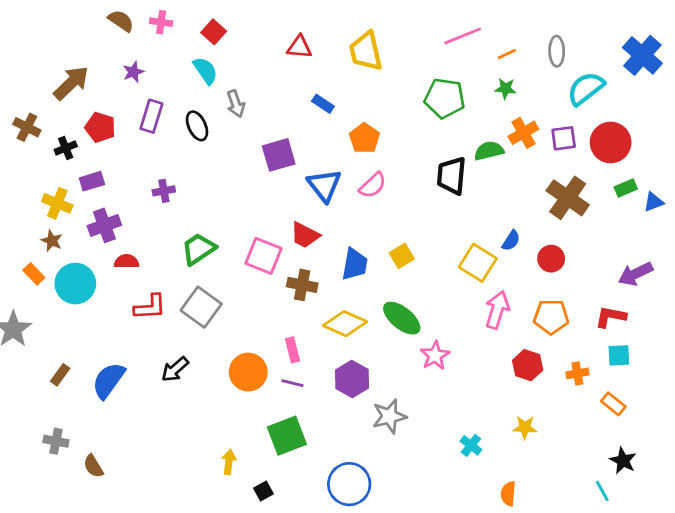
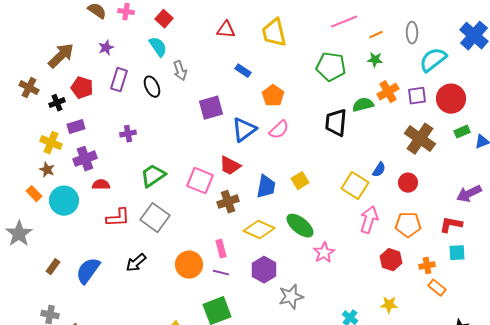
blue triangle: (324, 185) -> (244, 130), turned 32
brown cross: (302, 285) -> (228, 202), turned -30
orange rectangle: (613, 404) -> (437, 288), moved

